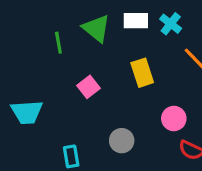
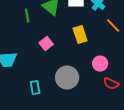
gray circle: (122, 141) -> (67, 78), size x1.5

